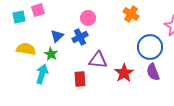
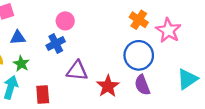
orange cross: (131, 14) -> (139, 20), moved
blue triangle: (57, 36) -> (18, 38), moved, turned 40
red rectangle: (80, 79) -> (43, 94), moved

